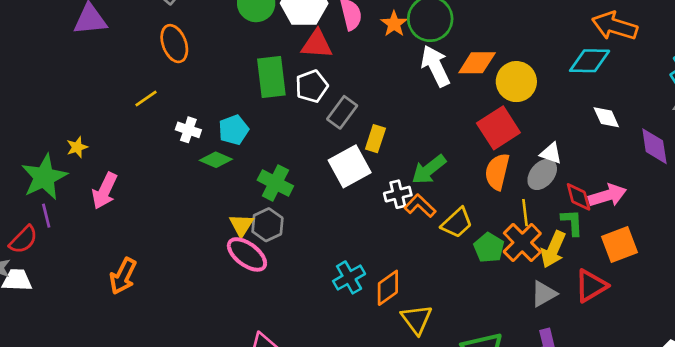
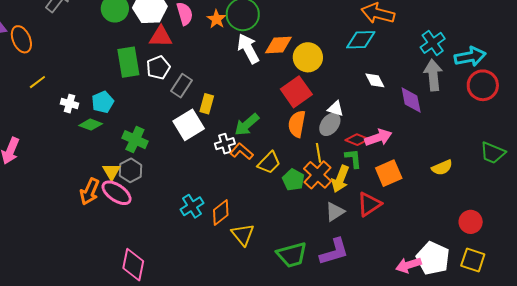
orange ellipse: (174, 44) -> (21, 39), moved
red diamond: (579, 197) -> (357, 140), turned -50
orange arrow: (123, 276) -> (90, 192), moved

